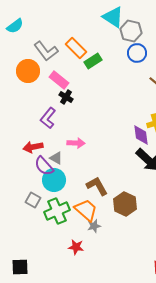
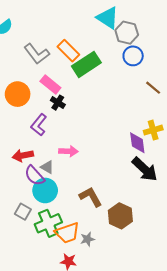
green rectangle: (93, 61) -> (86, 64), size x1.5
orange circle: (28, 71) -> (18, 94), moved
orange trapezoid: (86, 210) -> (67, 233), moved, turned 120

